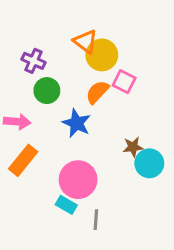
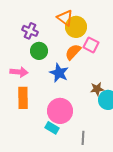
orange rectangle: (23, 160) -> (23, 98), turned -40
gray line: (96, 220) -> (83, 138), moved

